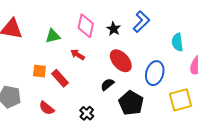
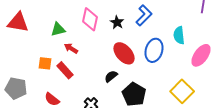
red arrow: (78, 55) -> (71, 48), moved
blue ellipse: (155, 73) -> (154, 50), moved
yellow square: (180, 100) -> (182, 91), turned -30

